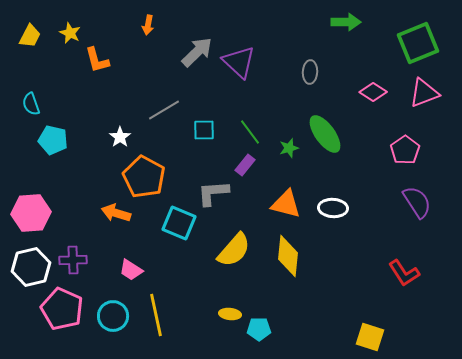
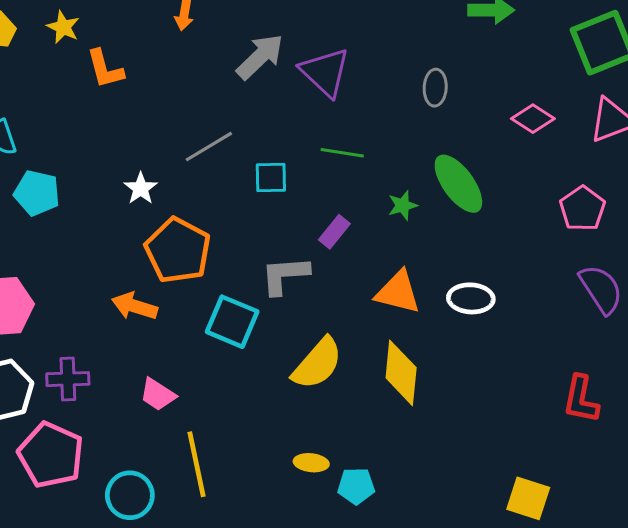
green line: (250, 132) -> (342, 153), moved, turned -44
red L-shape: (404, 273) -> (581, 399), turned 44
cyan circle: (113, 316) -> (130, 495), moved

